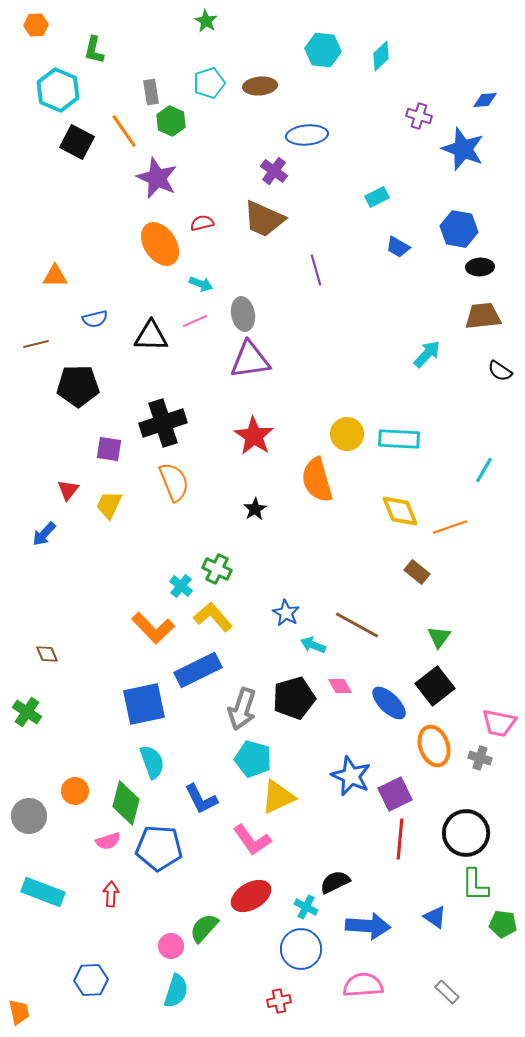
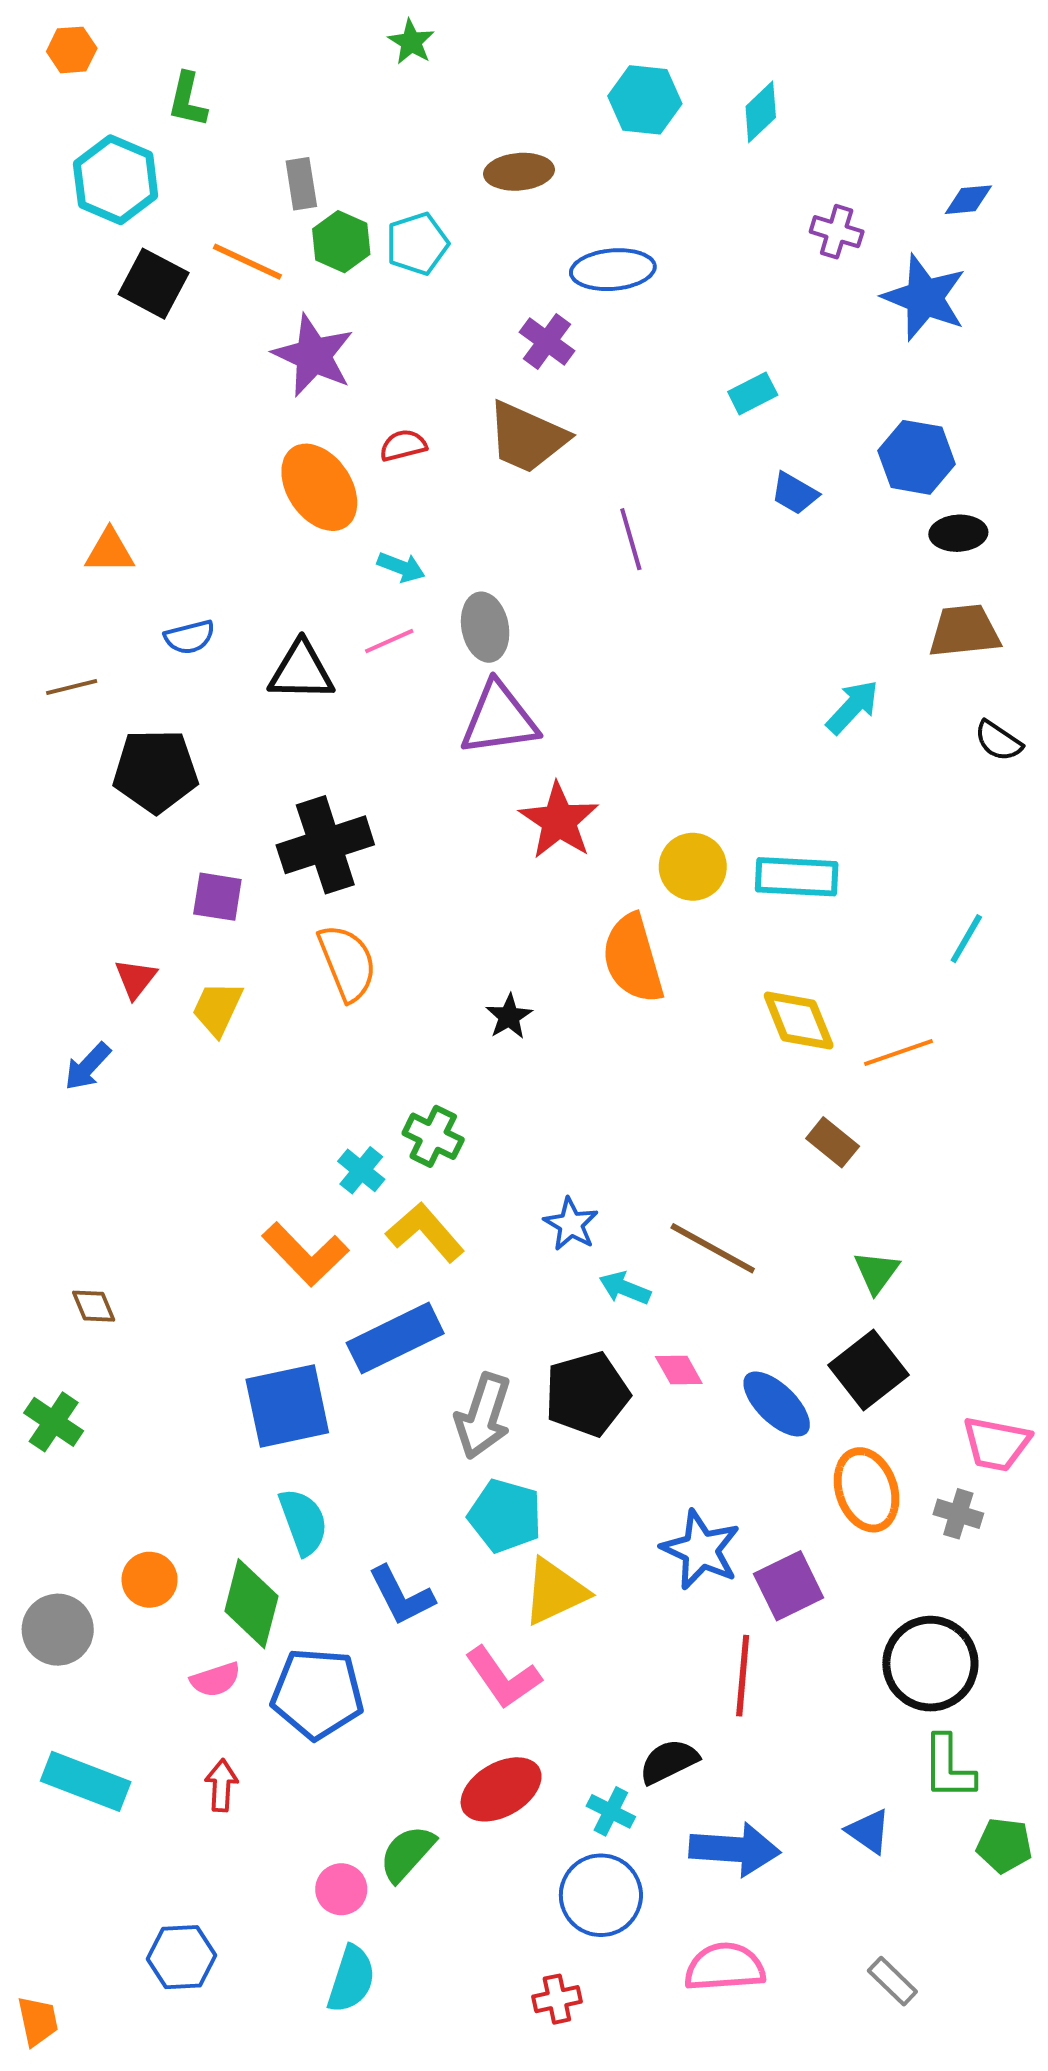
cyan pentagon: (209, 83) -> (417, 244), moved
orange line: (124, 131) -> (247, 262), turned -30
red star: (254, 436) -> (559, 821), moved
red line: (400, 839) -> (743, 1676), moved

